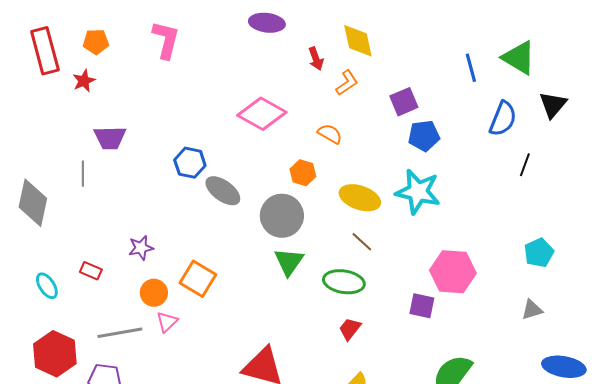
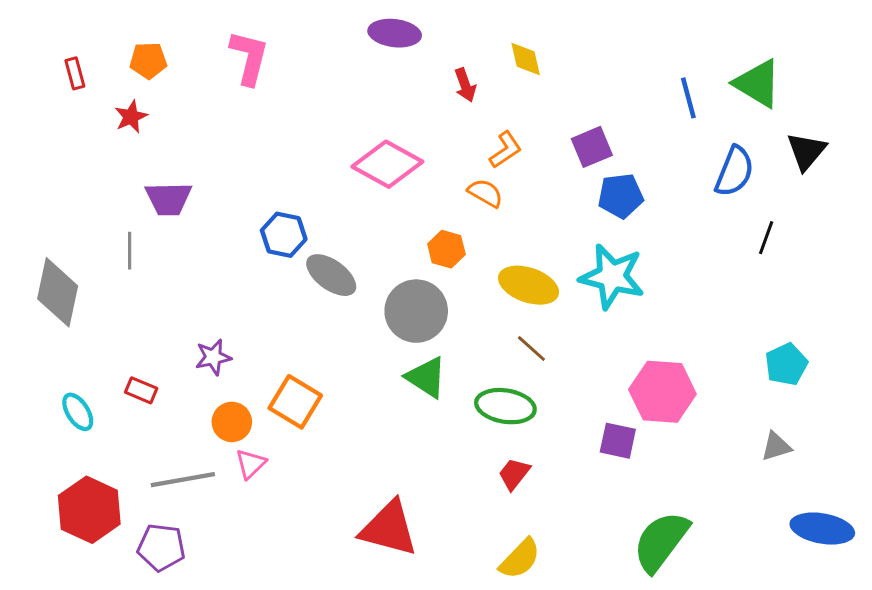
yellow diamond: (358, 41) -> (526, 59), size x0.7
red rectangle: (45, 51) -> (75, 73), size x0.5
orange L-shape: (347, 83) -> (505, 150), moved
green triangle: (289, 262) -> (426, 377), turned -32

